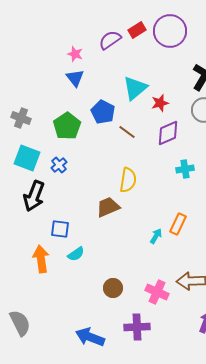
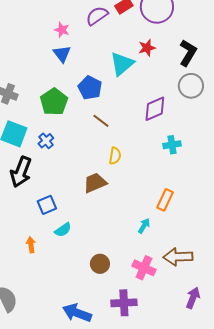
red star: (160, 103) -> (147, 48), moved
brown line: (127, 132) -> (101, 121), moved
yellow semicircle: (128, 180) -> (115, 156), size x0.7
blue square: (60, 229) -> (47, 205), turned -30
cyan arrow: (156, 236) -> (144, 226), moved
orange arrow: (41, 259) -> (31, 245), moved, size x0.6

